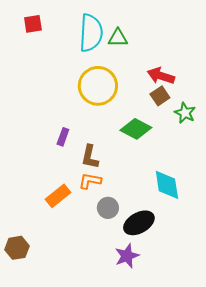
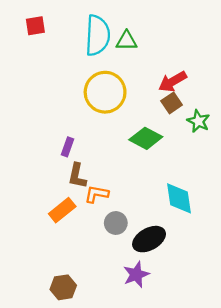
red arrow: (161, 76) -> (173, 81), turned -48
brown L-shape: (90, 157) -> (77, 176), moved
brown hexagon: (17, 248) -> (63, 287), moved

